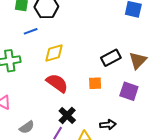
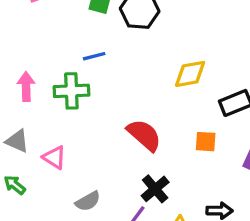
blue line: (31, 31) -> (94, 56), moved
yellow diamond: (54, 53) -> (190, 74), moved

